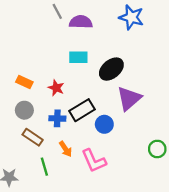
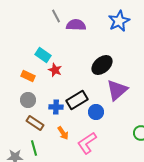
blue star: (131, 17) -> (119, 21), turned 30
cyan rectangle: (78, 57) -> (43, 55), moved, turned 35
red star: (56, 88) -> (55, 70), moved
pink L-shape: (94, 161) -> (87, 143), turned 80
green line: (44, 167) -> (34, 148), moved

